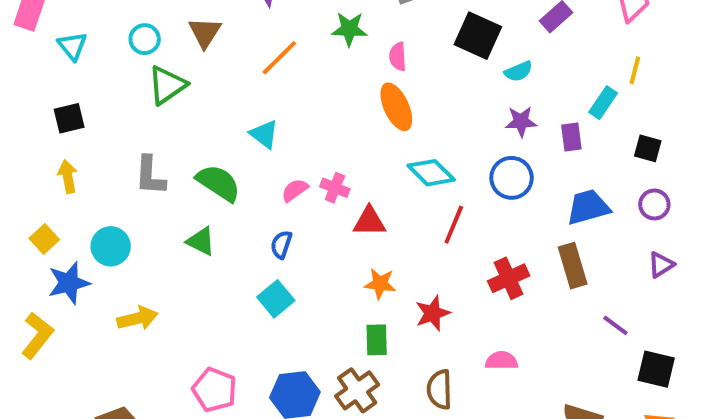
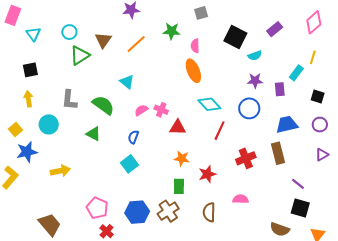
brown triangle: (205, 32) -> (103, 40), moved
cyan circle: (111, 246) -> (49, 124), moved
black square: (656, 369) -> (300, 208), moved

